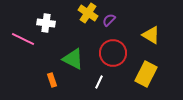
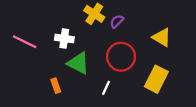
white cross: (46, 23) -> (64, 39), moved

